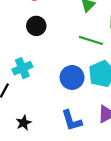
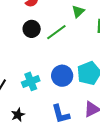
green line: (91, 40) -> (56, 32), moved, turned -55
cyan cross: (22, 68) -> (31, 81), moved

